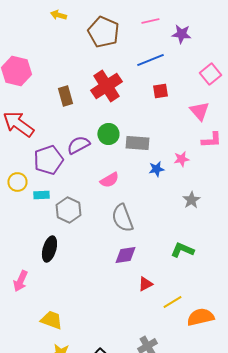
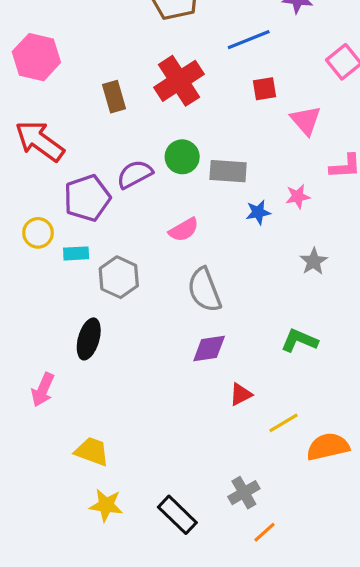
pink triangle: (199, 111) -> (306, 120), moved

